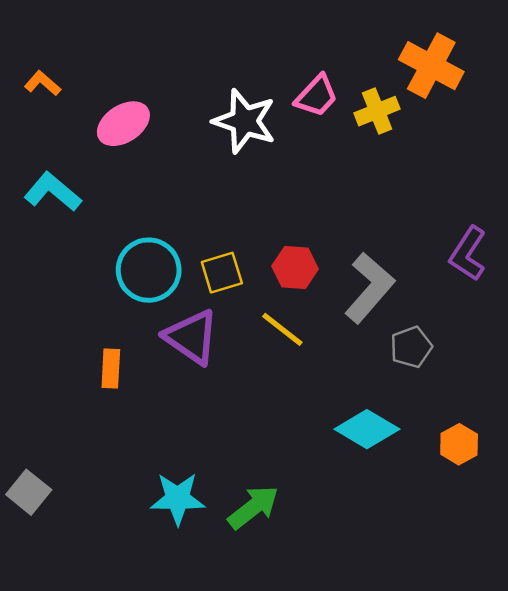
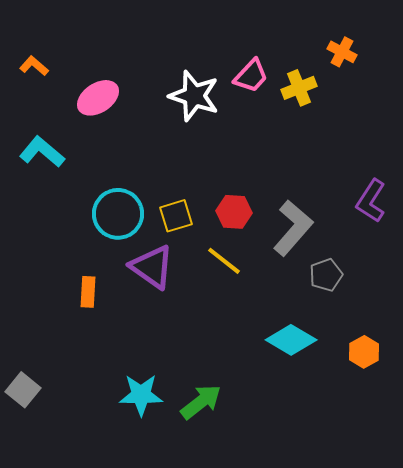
orange cross: (431, 66) -> (342, 52), size x0.6

